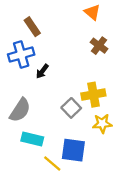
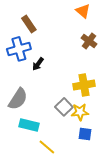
gray square: (71, 108) -> (64, 107), moved
yellow star: (102, 123) -> (80, 112), moved
blue square: (73, 150) -> (85, 134), moved, size x0.6

